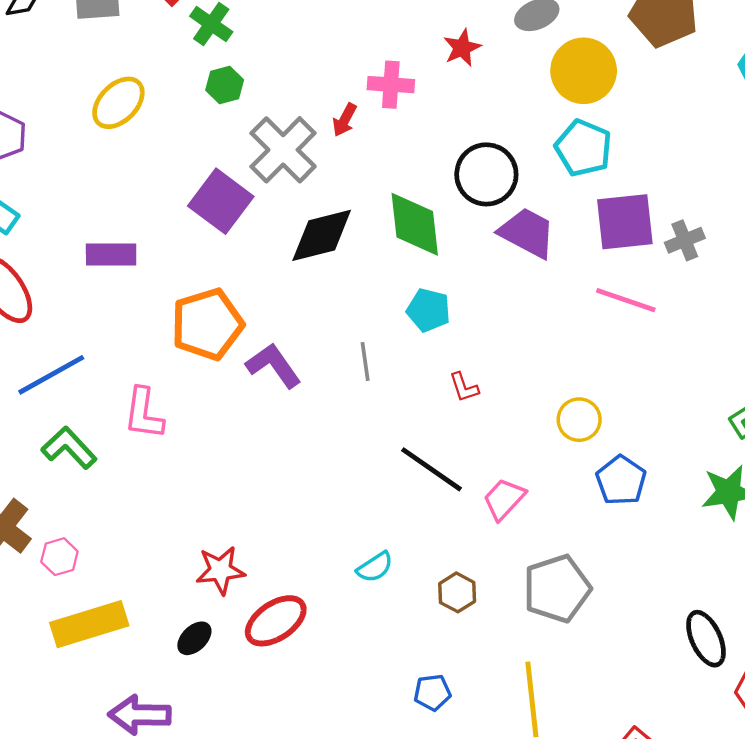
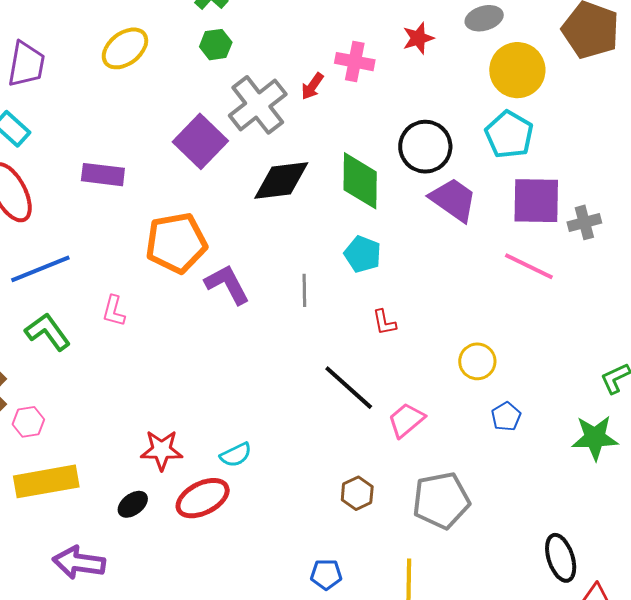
pink L-shape: (144, 413) -> (114, 311), size x0.7
blue pentagon: (621, 480) -> (506, 417), size x0.7
cyan semicircle: (375, 567) -> (236, 455), moved

